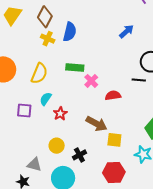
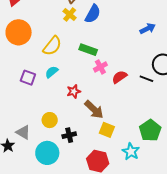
red semicircle: (113, 95) -> (119, 77), moved, turned -42
red star: (60, 114) -> (74, 91), moved

